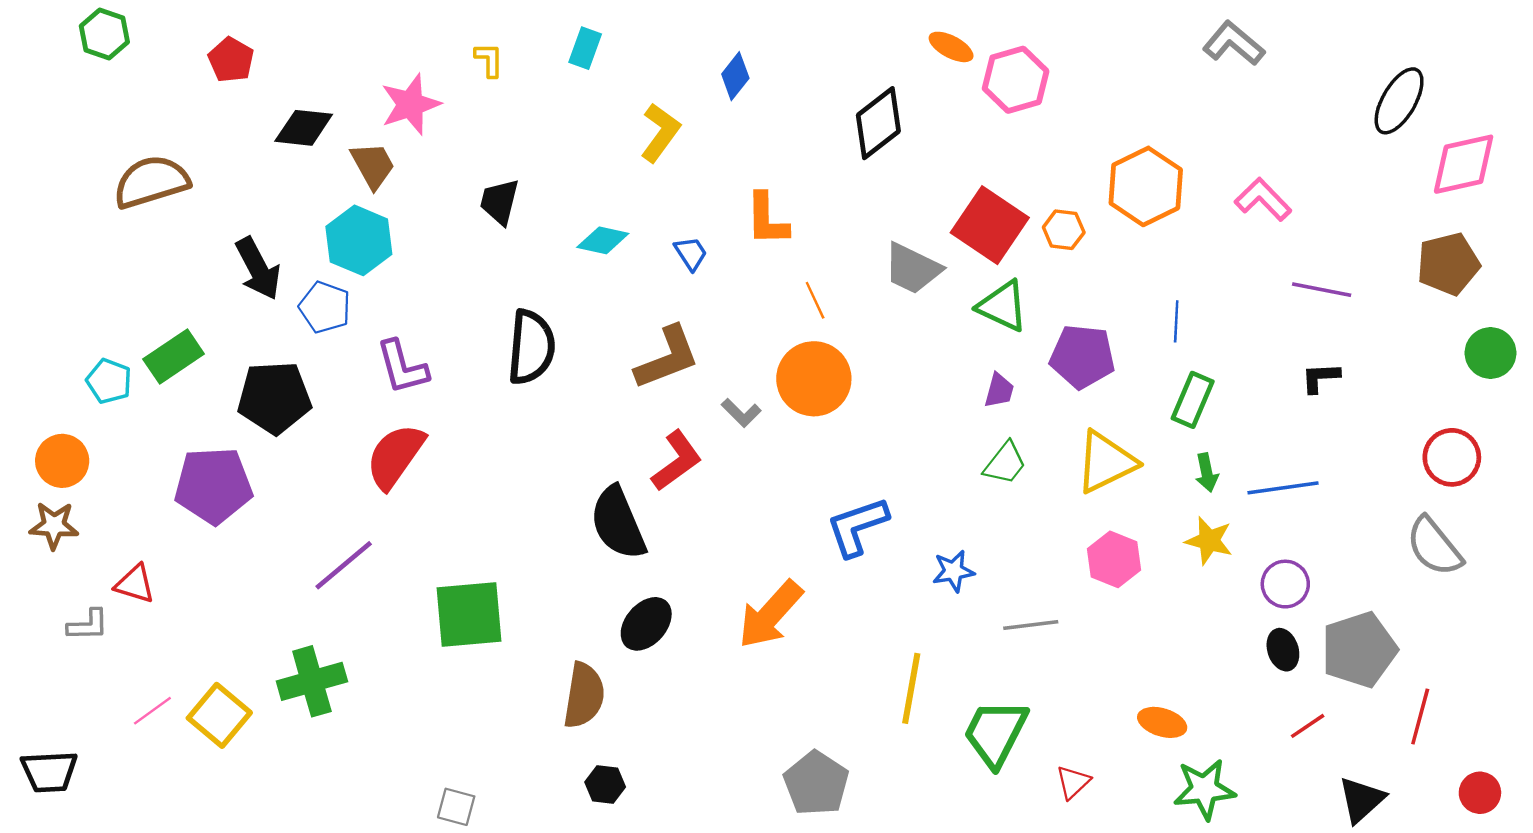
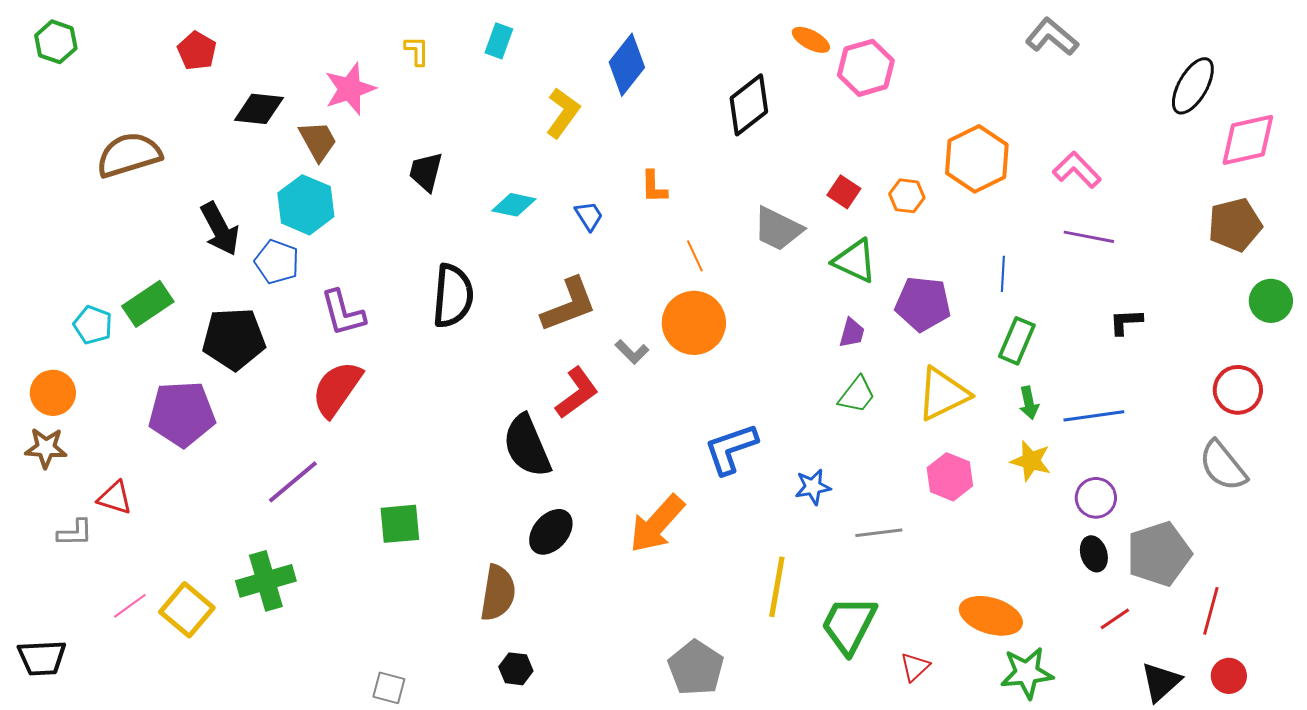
green hexagon: (104, 34) -> (56, 42), moved
blue diamond: (735, 76) -> (627, 65), size x1.5
orange L-shape: (767, 219) -> (654, 187), size x0.7
red square: (990, 225) -> (844, 192), size x0.5
purple line: (1322, 290) -> (1089, 237), moved
green square: (469, 614) -> (400, 524), size x0.7
orange ellipse: (1162, 722) -> (991, 616), size x1.5
red circle: (1480, 793) -> (1229, 676), moved

